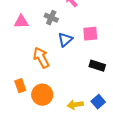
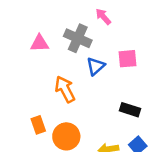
gray cross: (51, 18) -> (78, 38), size x1.5
black rectangle: (97, 66) -> (130, 110), moved

